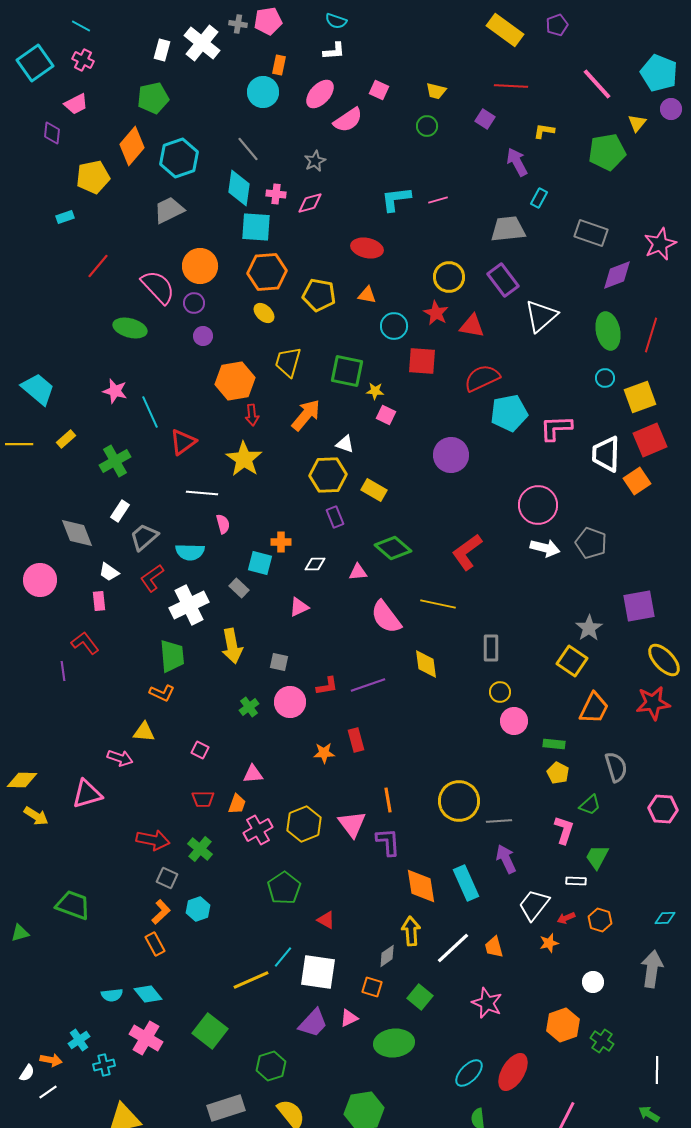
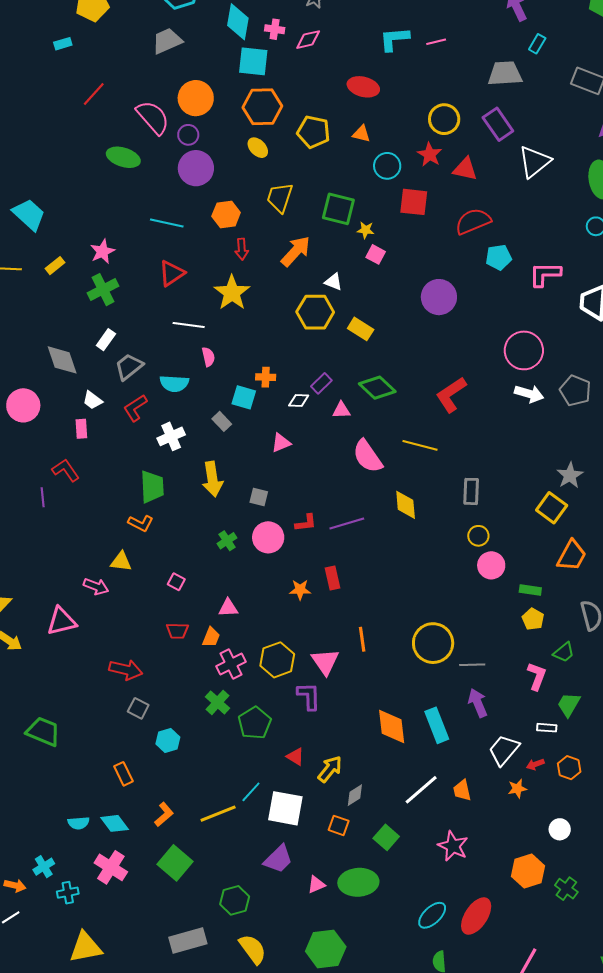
purple circle: (203, 336) -> (196, 168), size x1.8
orange hexagon: (235, 381) -> (226, 214), size x0.7
pink star: (115, 391) -> (103, 251), moved, turned 30
cyan line: (150, 412) -> (167, 223), moved, turned -56
cyan pentagon: (509, 413) -> (499, 257), size x0.7
purple rectangle: (335, 517) -> (321, 383), moved, turned 65
white cross: (189, 605) -> (171, 436), size x0.7
purple L-shape: (388, 842) -> (309, 696), moved
green cross: (200, 849) -> (217, 702), moved
orange L-shape: (161, 912) -> (164, 814), moved
yellow arrow: (411, 931) -> (330, 769), moved, turned 40
pink triangle: (349, 1018) -> (316, 885), moved

